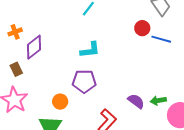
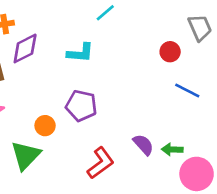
blue line: (161, 39) -> (187, 91), moved
cyan L-shape: (90, 50) -> (80, 53), moved

